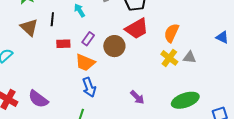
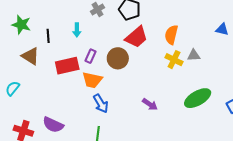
cyan arrow: (80, 10) -> (77, 30), turned -136
black line: (52, 19) -> (48, 36), moved
red rectangle: (63, 44) -> (67, 66), size x1.6

